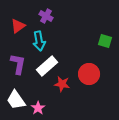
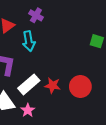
white rectangle: (47, 66) -> (29, 84), moved
red circle: (89, 74) -> (80, 87), moved

